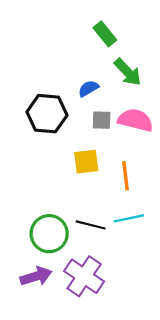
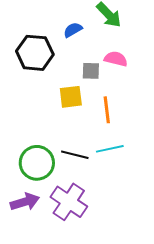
gray square: (102, 120) -> (91, 71), moved
pink semicircle: (135, 120) -> (116, 59), size x0.7

